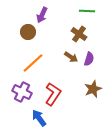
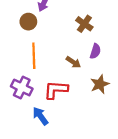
brown arrow: (71, 57) -> (73, 62), moved
orange line: (33, 63) -> (34, 56), turned -50
red L-shape: (53, 94) -> (56, 90), turned -120

